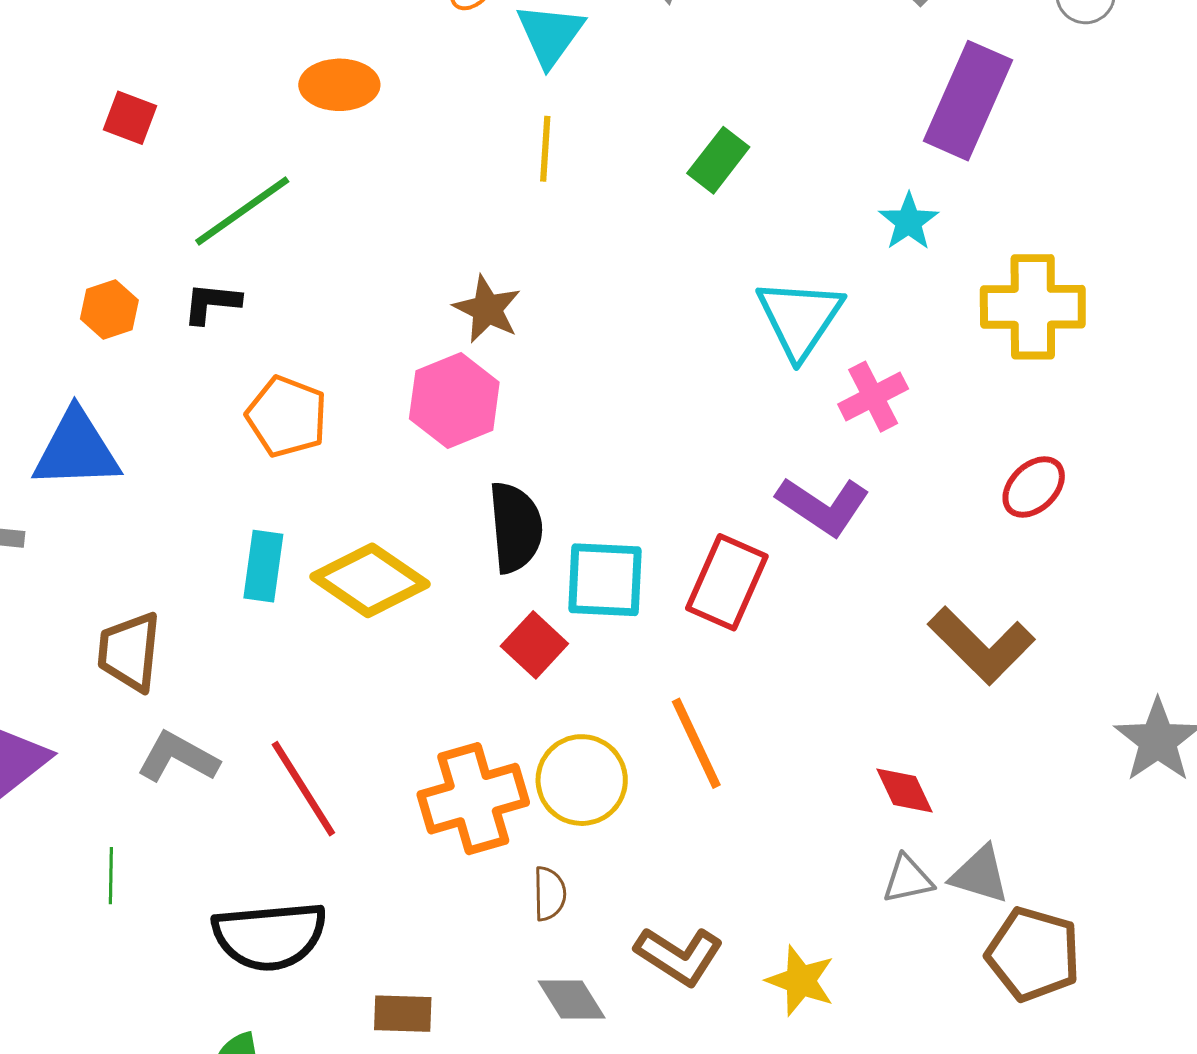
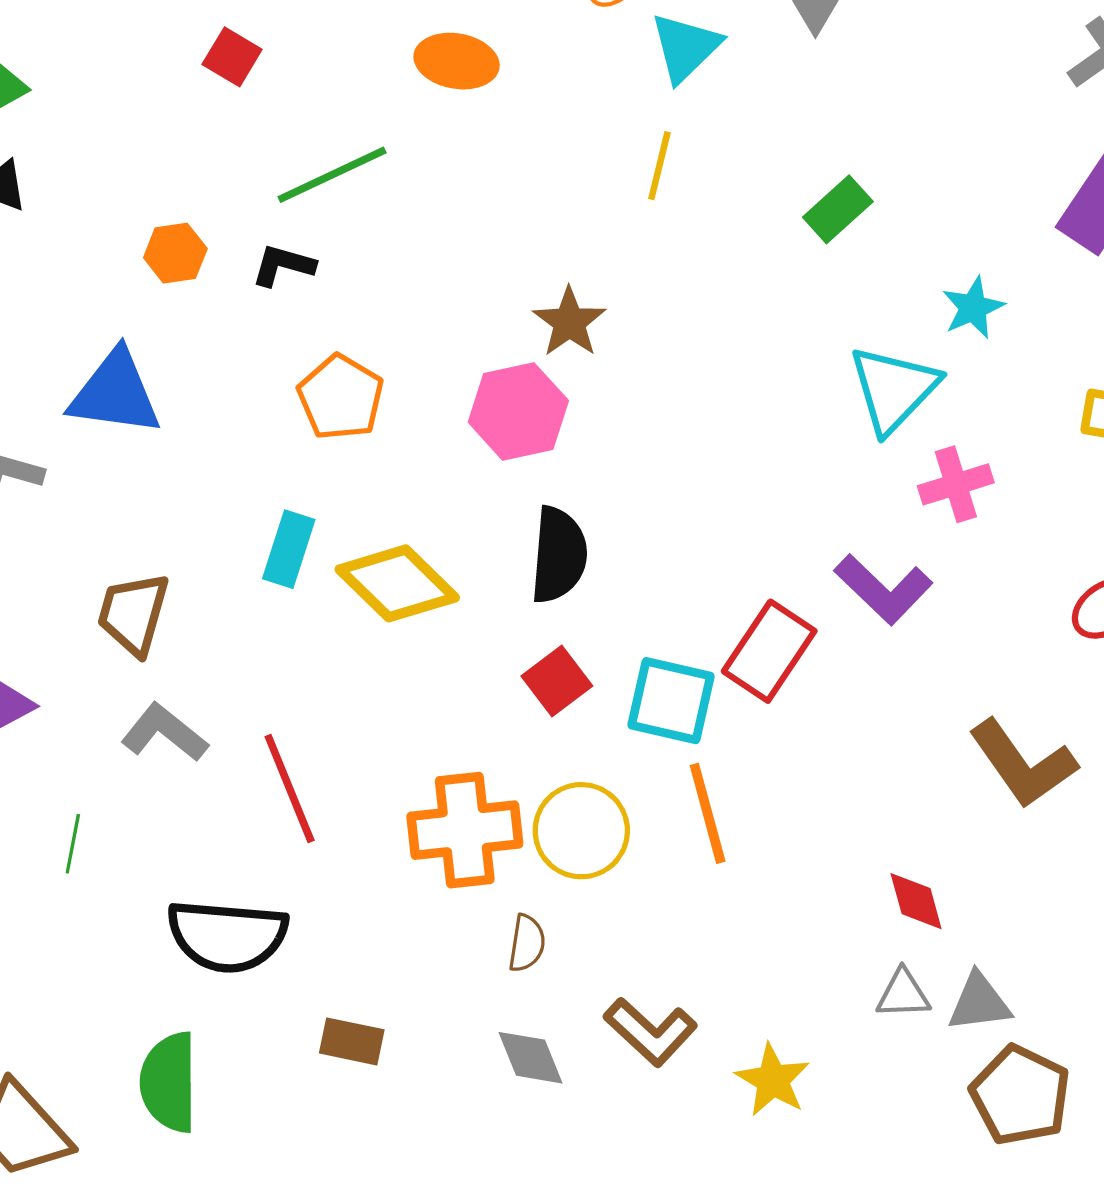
cyan star: (909, 222) -> (973, 308), moved
cyan square: (605, 580) -> (671, 701), moved
gray triangle: (980, 875) -> (979, 1003), turned -34

